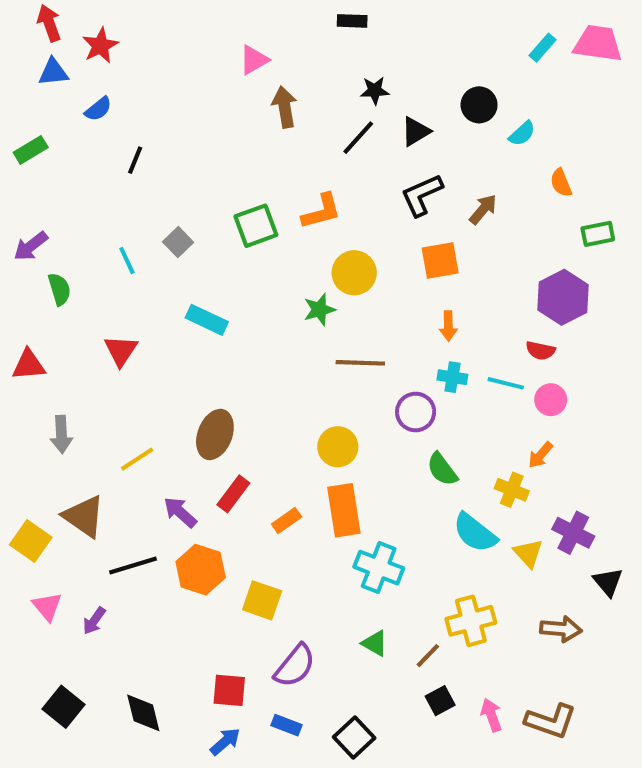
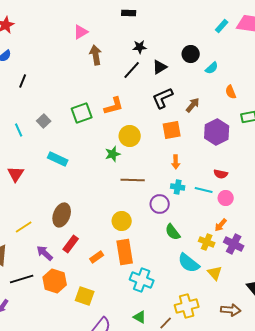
purple hexagon: (563, 297) -> (217, 132), moved
purple cross: (573, 533) -> (234, 244), moved

